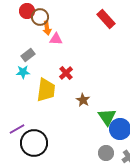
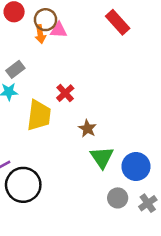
brown circle: (40, 17) -> (46, 20), moved
pink triangle: (56, 39) -> (59, 30), moved
green triangle: (107, 117) -> (102, 157), moved

